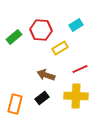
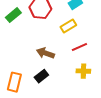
yellow rectangle: (60, 48) -> (68, 26), moved
yellow cross: (76, 96) -> (83, 71), moved, size x0.6

